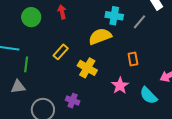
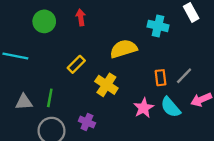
cyan cross: (114, 16) -> (158, 26), moved
gray line: (139, 22) -> (184, 76), moved
green line: (26, 64) -> (50, 98), moved
cyan semicircle: (148, 95) -> (171, 107), moved

